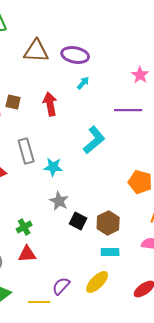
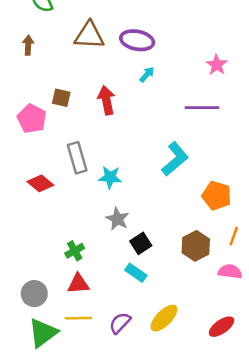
cyan L-shape: (94, 140) -> (175, 159), moved
black square: (78, 221) -> (141, 243), turned 30
brown hexagon: (108, 223) -> (196, 246), moved
cyan rectangle: (110, 252) -> (136, 273), moved, turned 36
yellow line: (39, 302) -> (78, 318), moved

